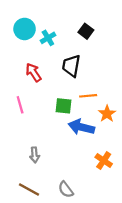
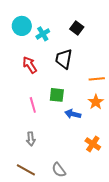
orange line: (88, 96) -> (97, 79), moved
pink line: (20, 105) -> (33, 105), moved
blue arrow: (81, 127) -> (73, 114), size x0.7

